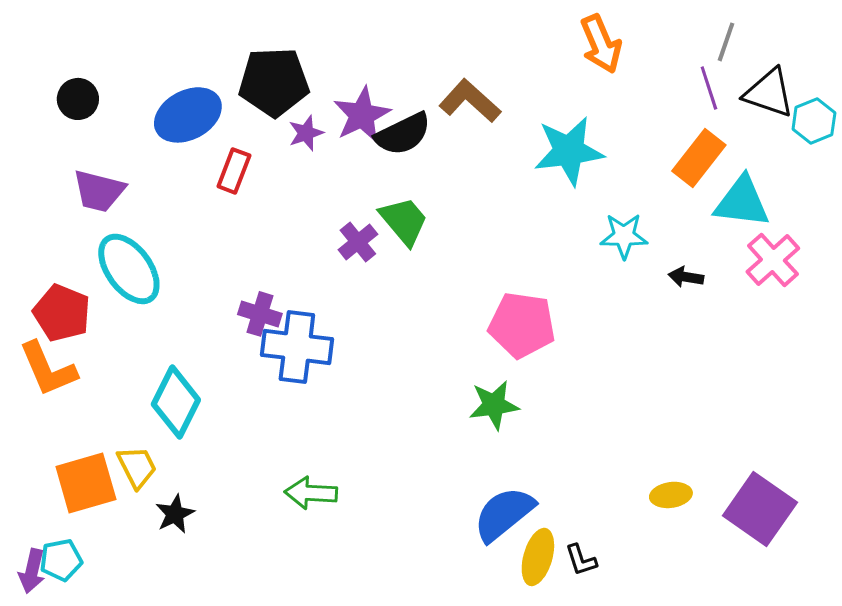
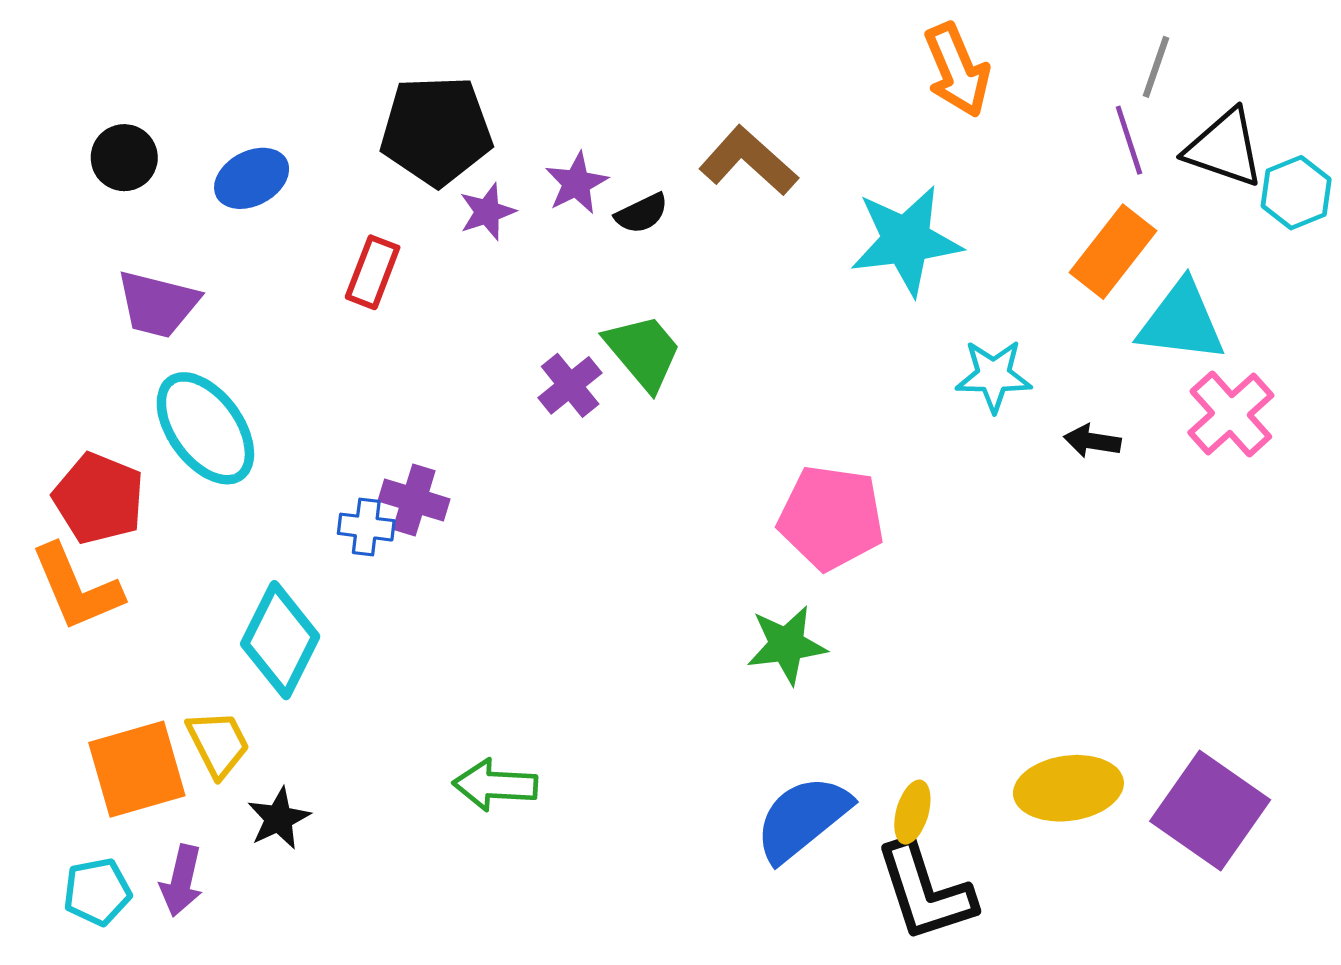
blue ellipse: (188, 115) -> (252, 178), moved, size x0.7
purple star: (362, 115) -> (576, 183), size x0.7
black semicircle: (403, 134) -> (642, 213), size x0.6
blue cross: (297, 347) -> (366, 527), moved, size x0.5
yellow ellipse: (671, 495) -> (1068, 788), size x1.6
yellow ellipse: (538, 557) -> (912, 812), moved, size x0.7
black L-shape: (581, 560) -> (925, 892), size x2.0
purple arrow: (32, 571) -> (182, 881), moved

